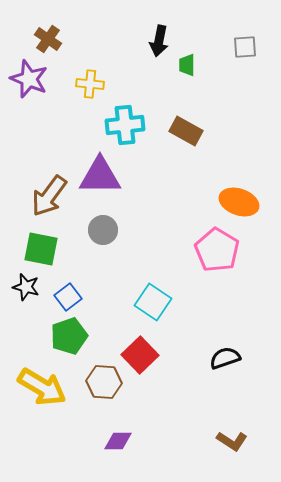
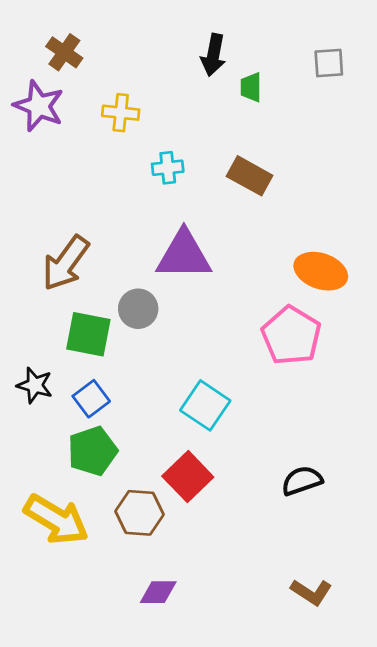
cyan cross: (125, 125) -> (168, 168), size x0.6
purple triangle: (100, 176) -> (184, 255), moved
green square: (41, 249) -> (88, 334), moved

